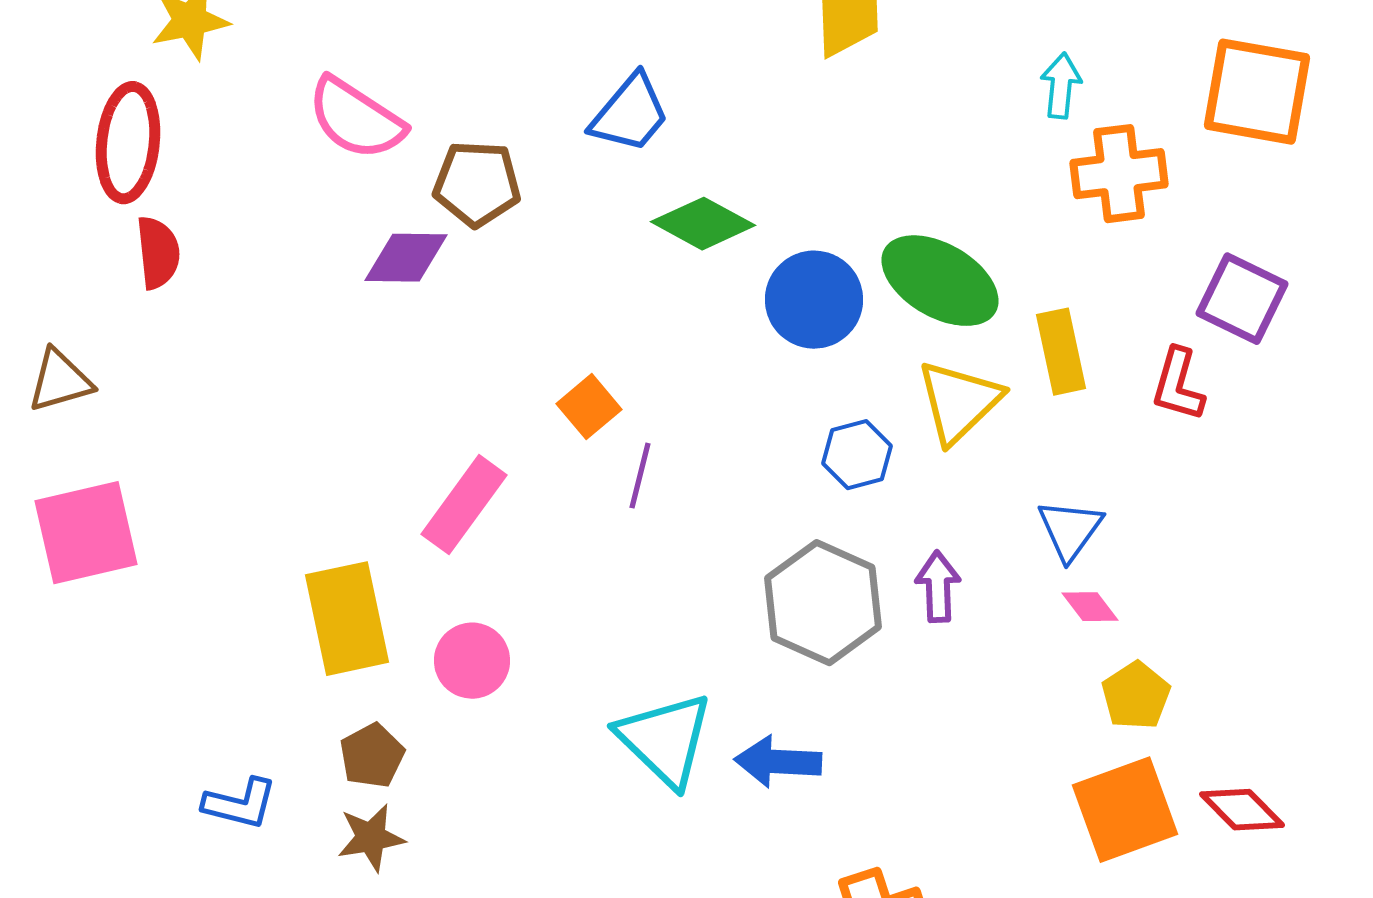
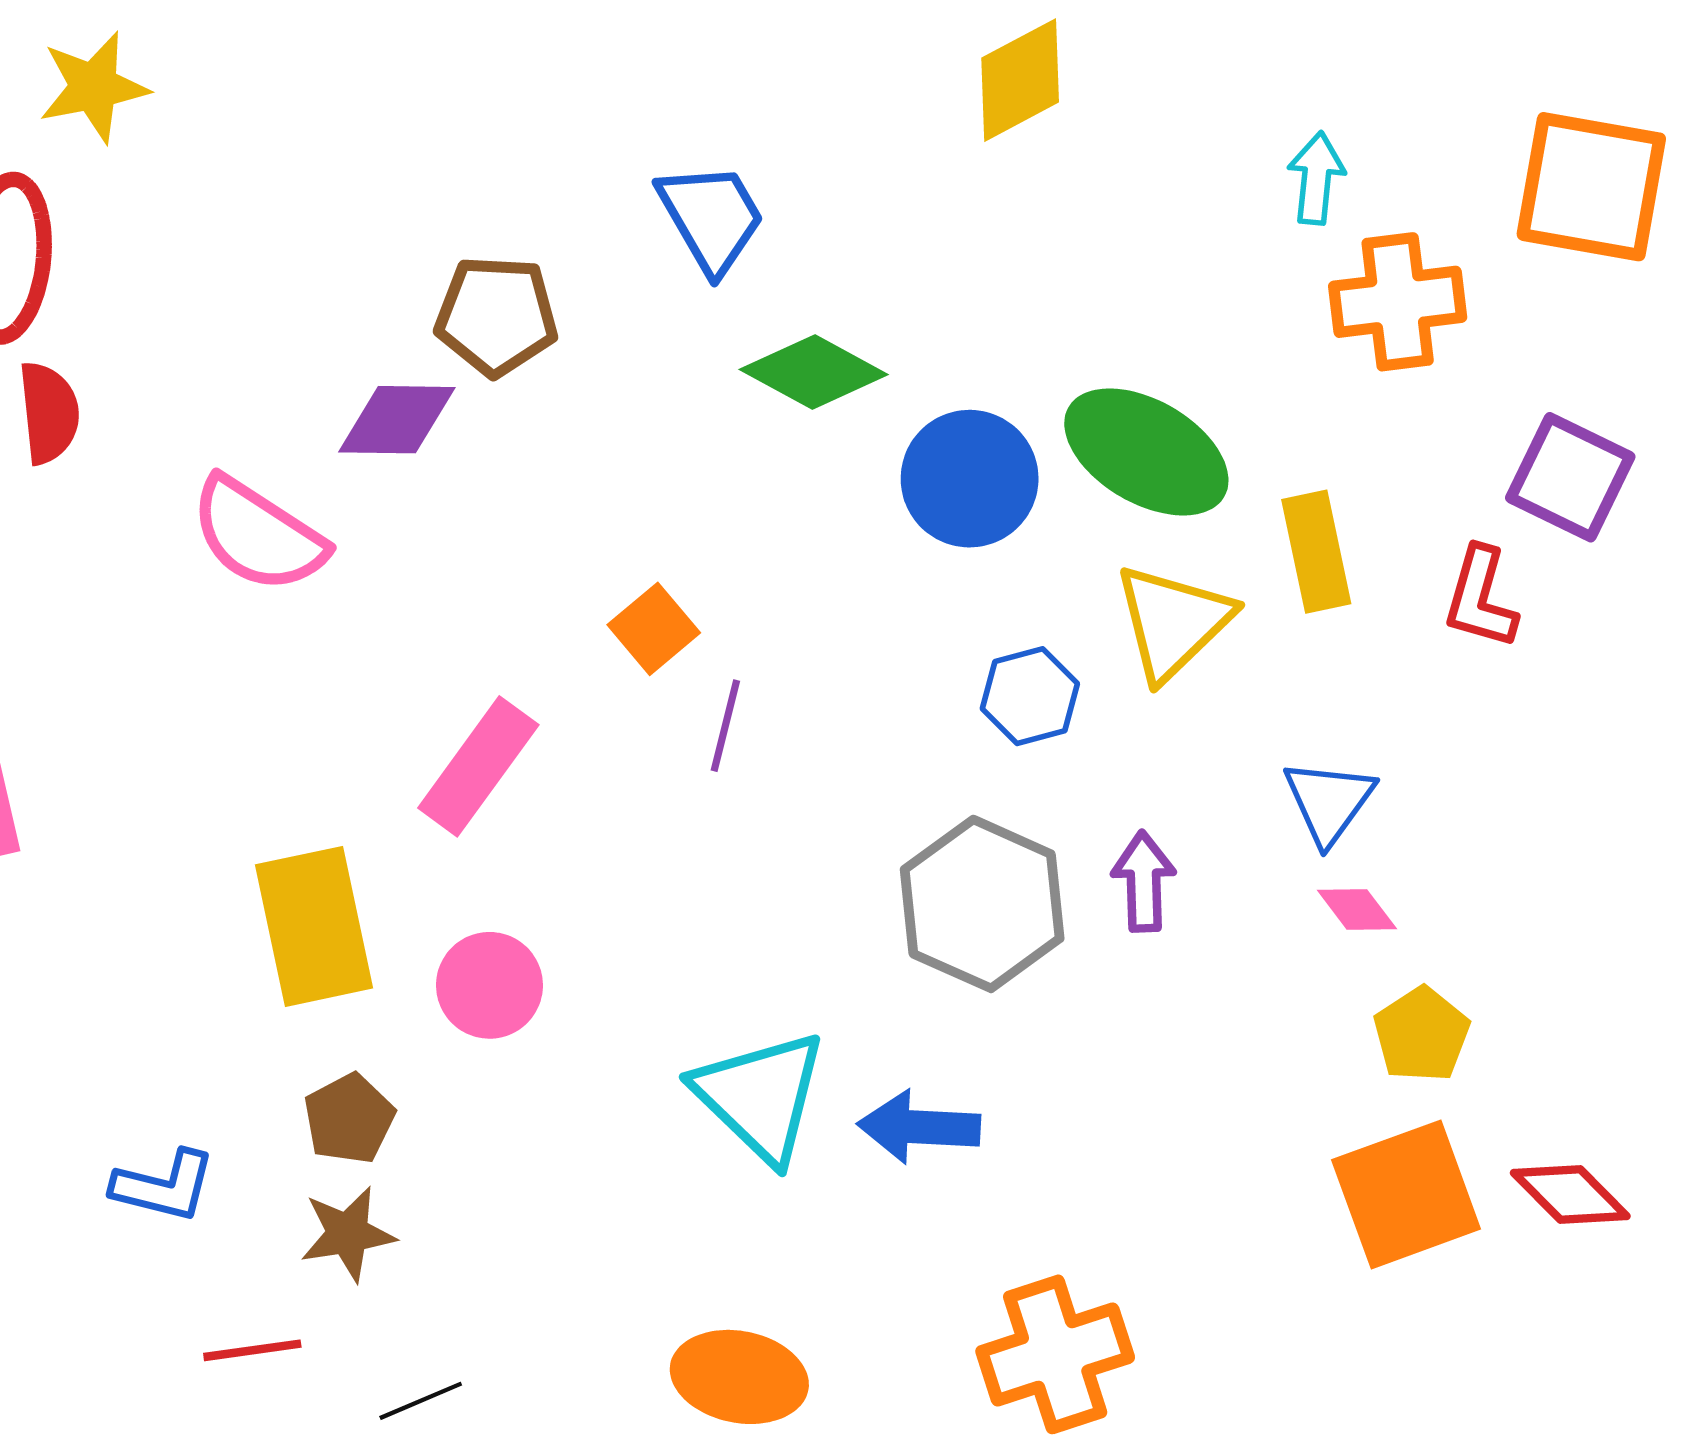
blue trapezoid: (630, 114) -> (711, 218), turned -70
pink semicircle: (356, 119) -> (258, 535), moved

